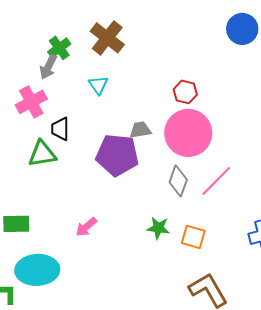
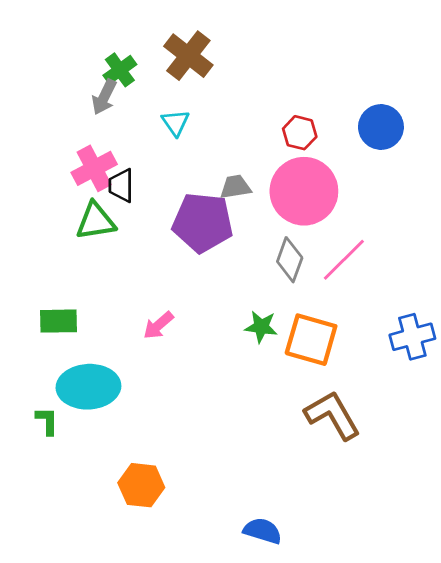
blue circle: (242, 29) -> (381, 127), moved
pink cross: (31, 102) -> (94, 168), moved
orange square: (193, 237) -> (311, 340), size x1.5

